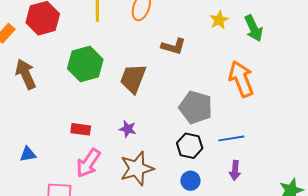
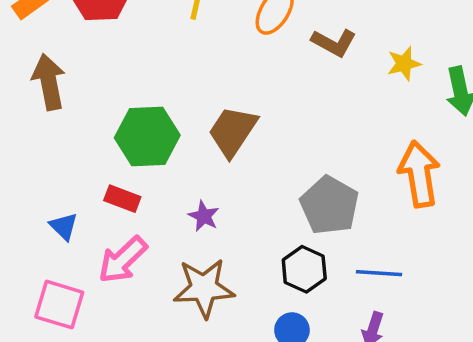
brown L-shape: (173, 46) -> (334, 43), moved
green hexagon: (85, 64) -> (147, 136), moved
blue triangle: (28, 154) -> (64, 226), moved, turned 42

